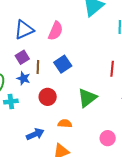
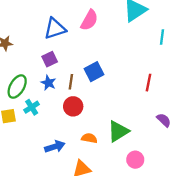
pink semicircle: (56, 31) -> (89, 20), moved
brown line: (38, 67) -> (71, 82), moved
green triangle: (87, 98) -> (118, 131), moved
cyan cross: (11, 102) -> (32, 107), turned -32

